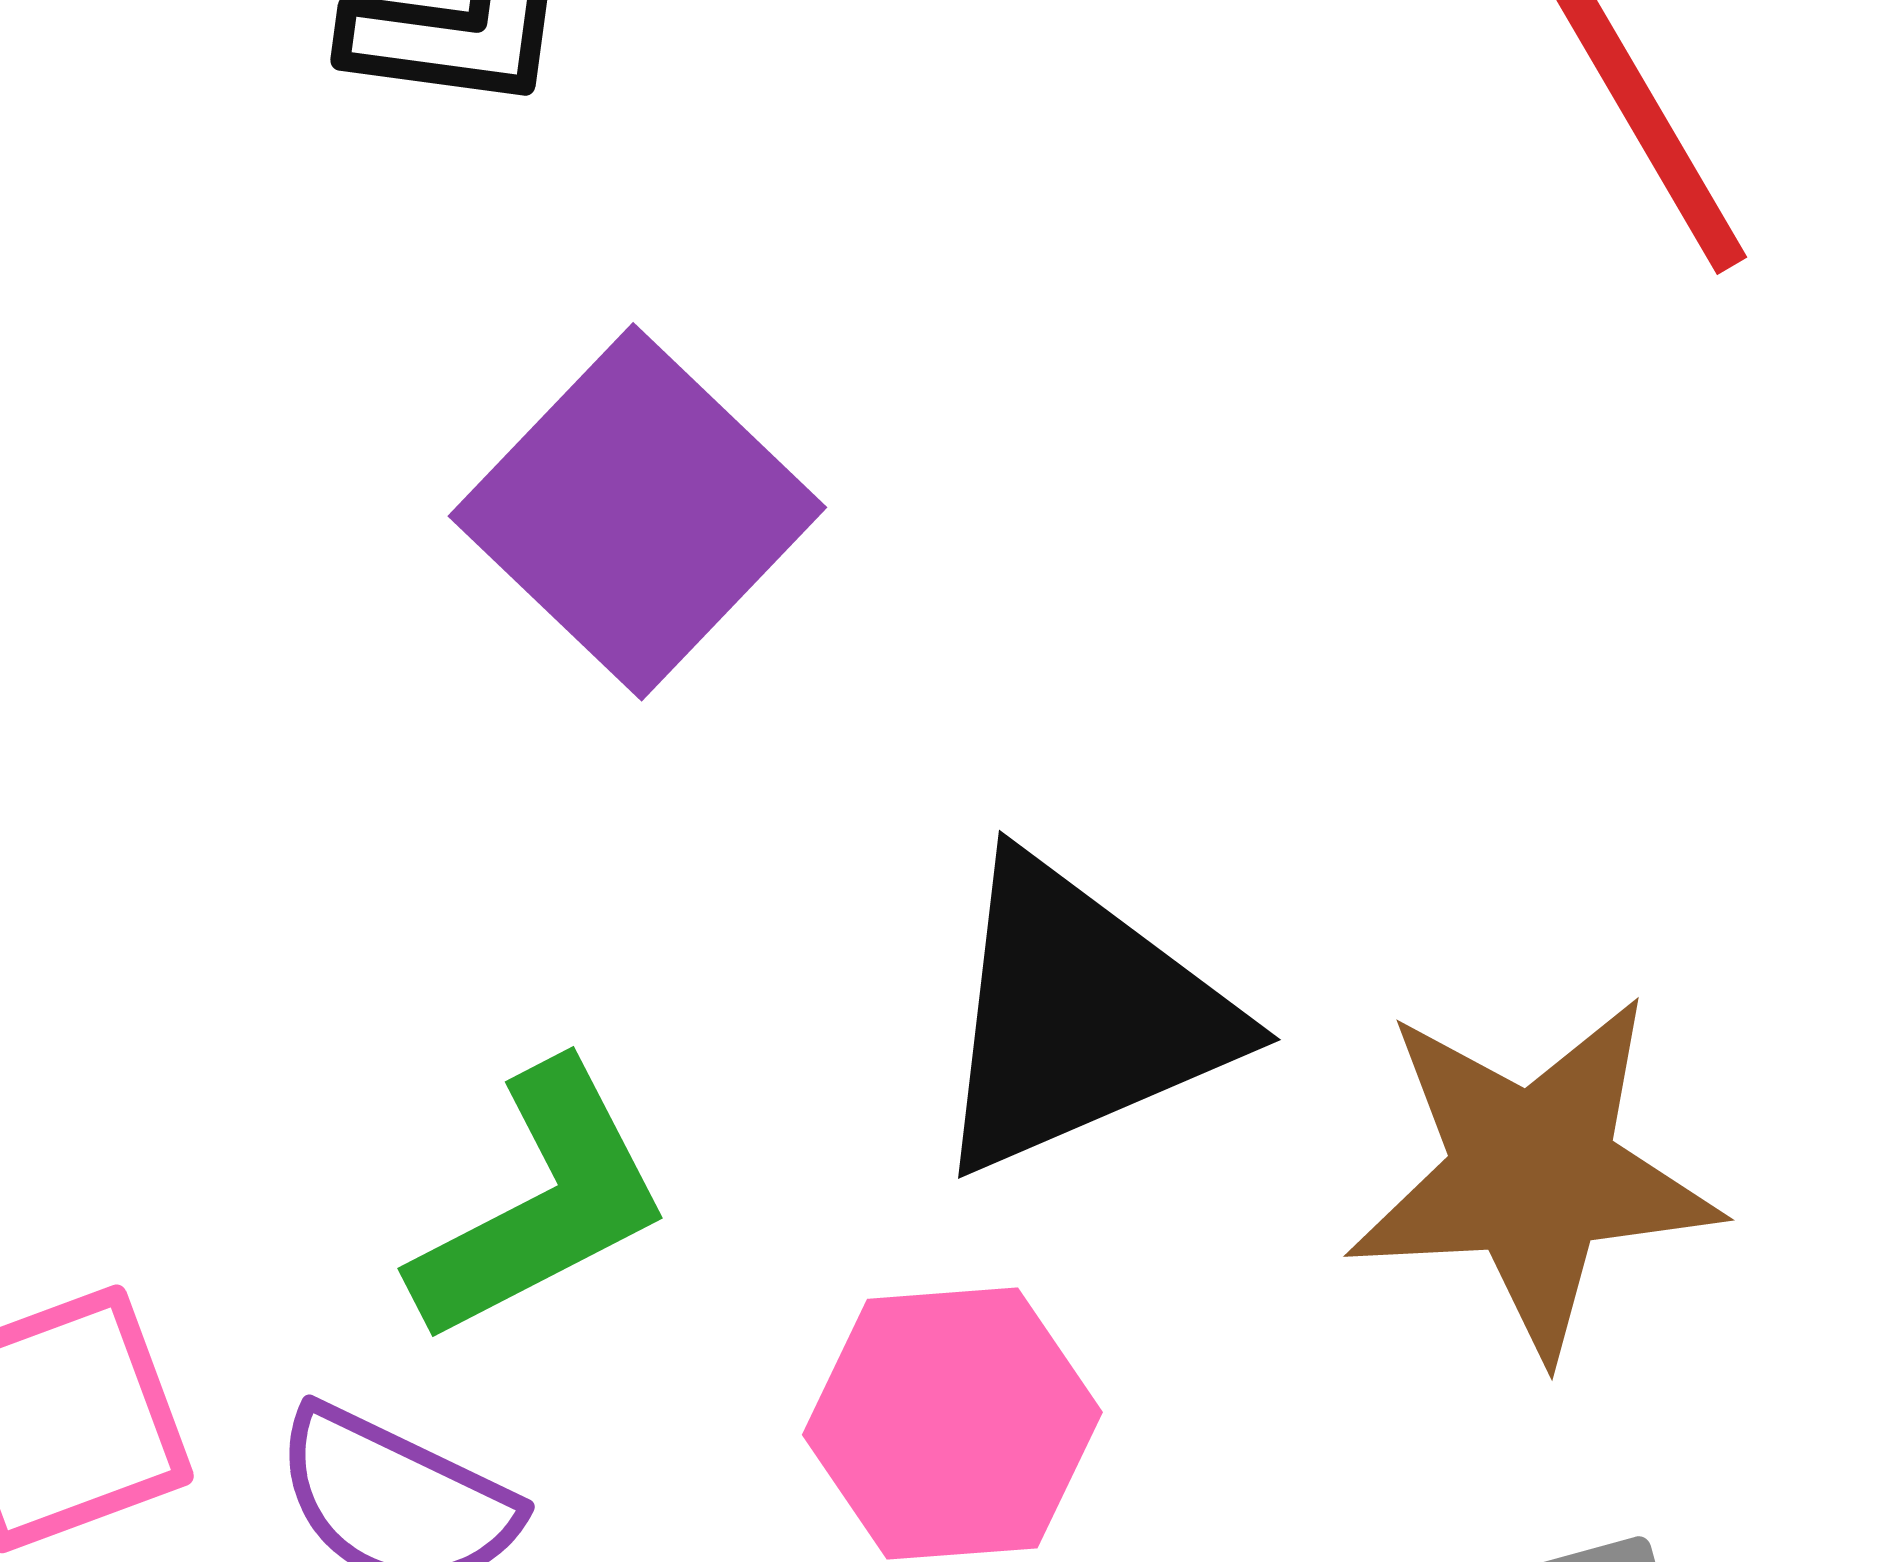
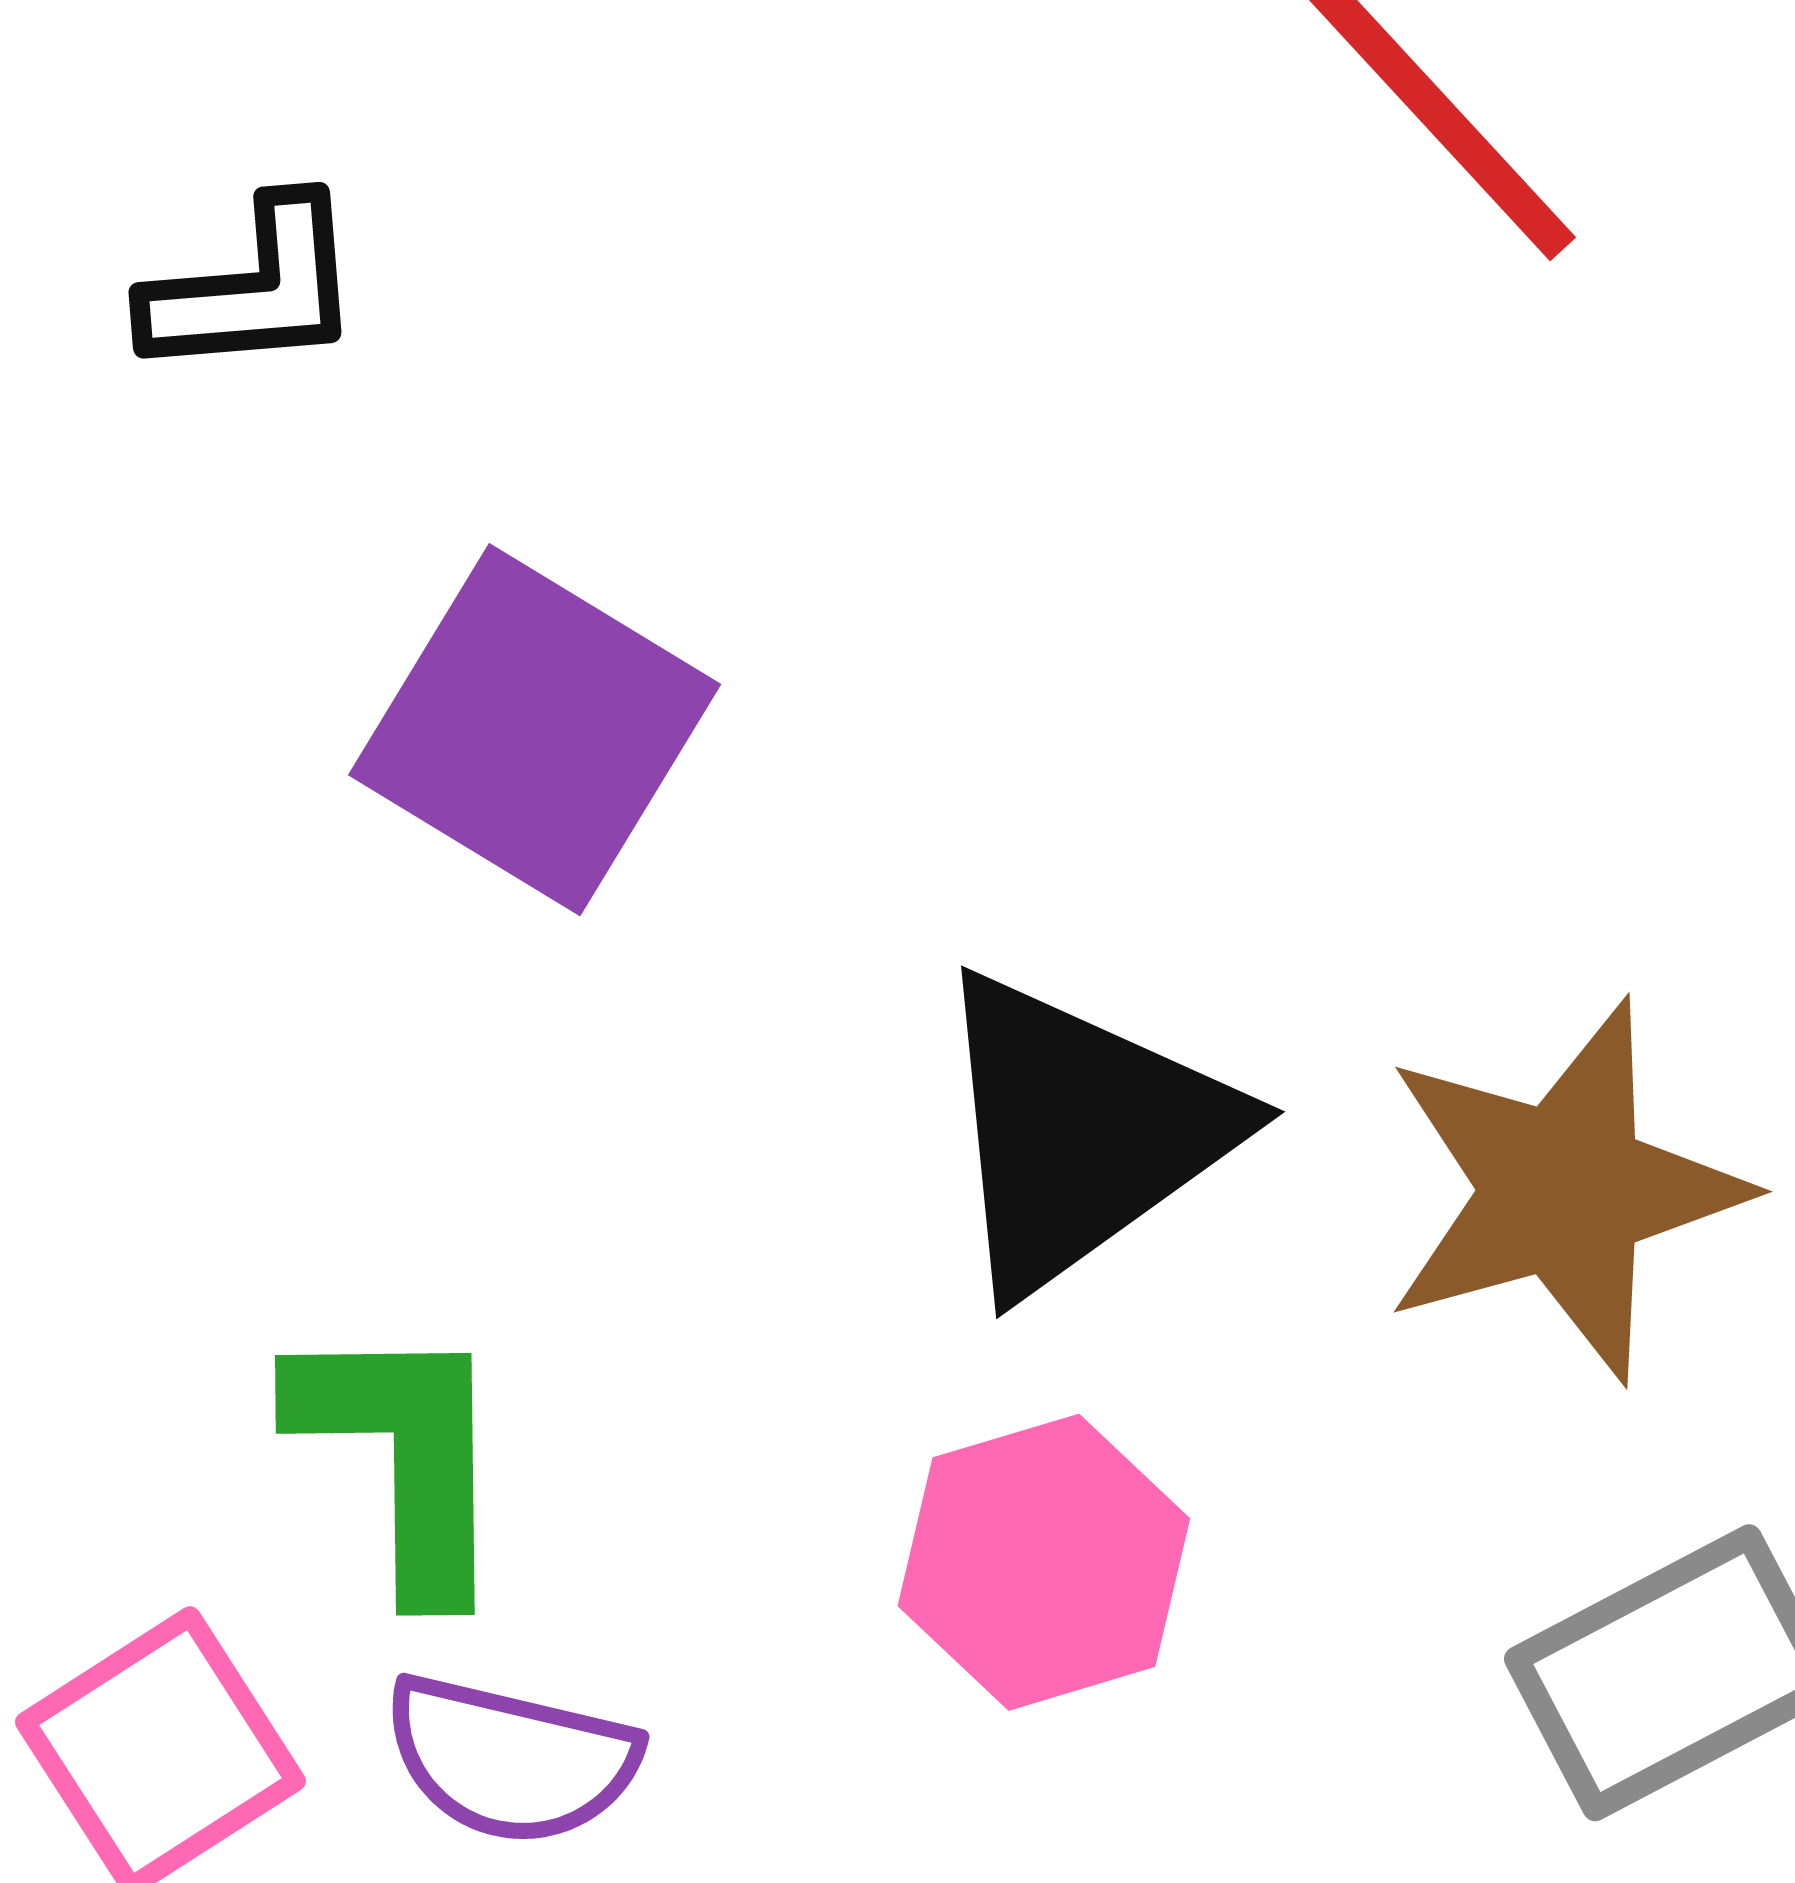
green L-shape: (541, 1204) -> (403, 1456), moved, turned -51

